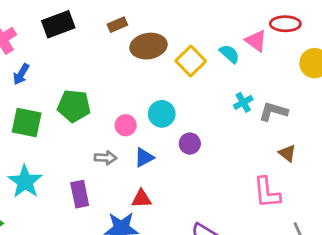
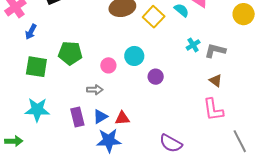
brown triangle: (287, 153) -> (216, 81), moved
blue triangle: (144, 157) -> (100, 117), moved
cyan star: (25, 182) -> (37, 110), turned -30

